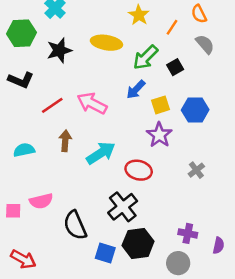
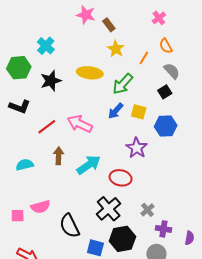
black square: (175, 67) -> (165, 92), moved
yellow square: (160, 105) -> (139, 112), moved, turned 35
gray cross: (196, 170) -> (148, 210), moved

